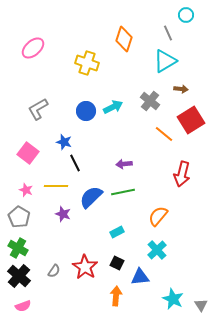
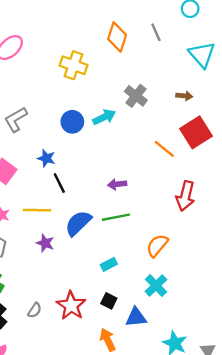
gray line: (168, 33) -> (156, 32), moved
cyan triangle: (165, 61) -> (202, 55), moved, turned -40
gray cross: (150, 101) -> (136, 96), moved
orange arrow: (116, 296) -> (108, 340), turned -30

